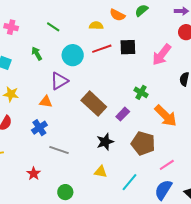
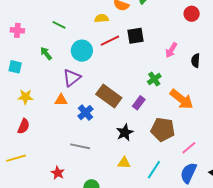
pink arrow: (162, 55) -> (171, 50), moved, size x0.7
green cross: (141, 92) -> (154, 79), turned 32
blue cross: (39, 128) -> (85, 113), moved

